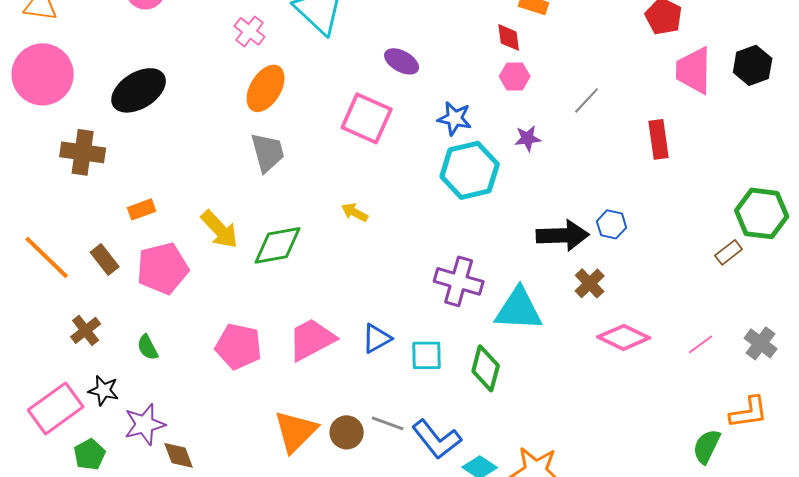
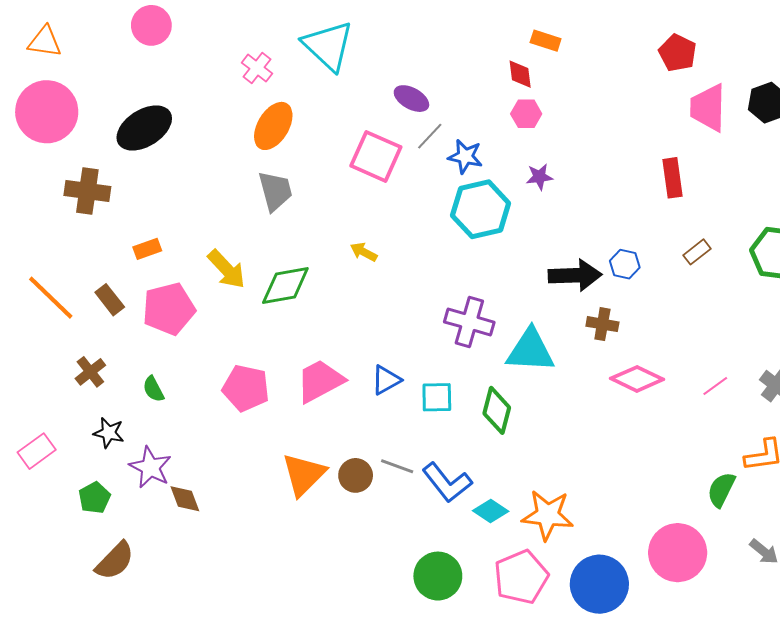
gray line: (587, 100) -> (430, 136), moved
brown rectangle: (729, 252) -> (697, 252), moved
brown cross: (590, 283) -> (602, 324), turned -36
pink rectangle: (56, 408) -> (37, 451), moved, size x0.7
purple star: (145, 424) -> (150, 467), turned -30

